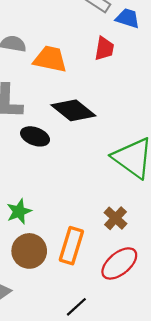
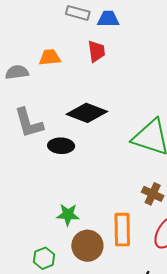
orange trapezoid: (50, 59) -> (50, 57), moved, size x0.7
green star: (19, 211) -> (68, 215), turned -30

